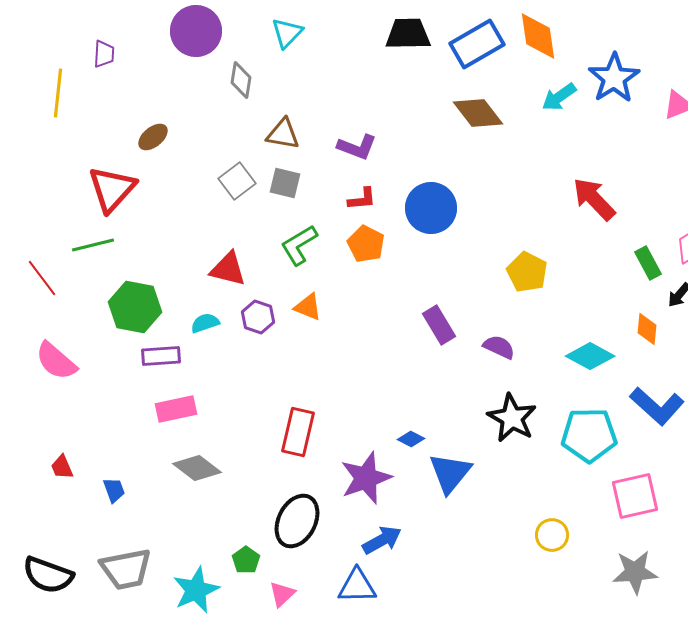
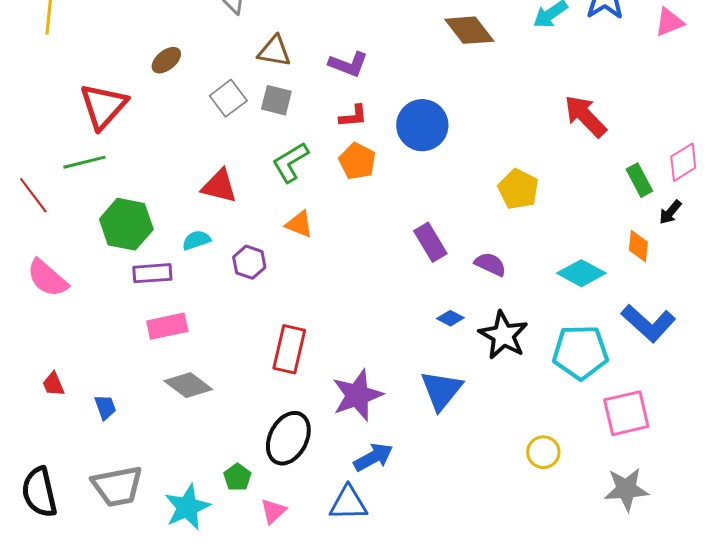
brown ellipse: (153, 137) -> (166, 60), moved
purple hexagon: (258, 317) -> (249, 262), moved
blue diamond: (411, 439) -> (450, 318), moved
black semicircle: (48, 575) -> (39, 492), turned 57

